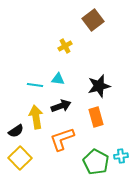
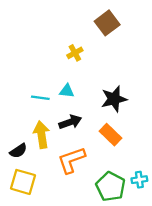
orange rectangle: (96, 117) -> (111, 135), turned -30
yellow square: (20, 158) -> (23, 182), turned -30

